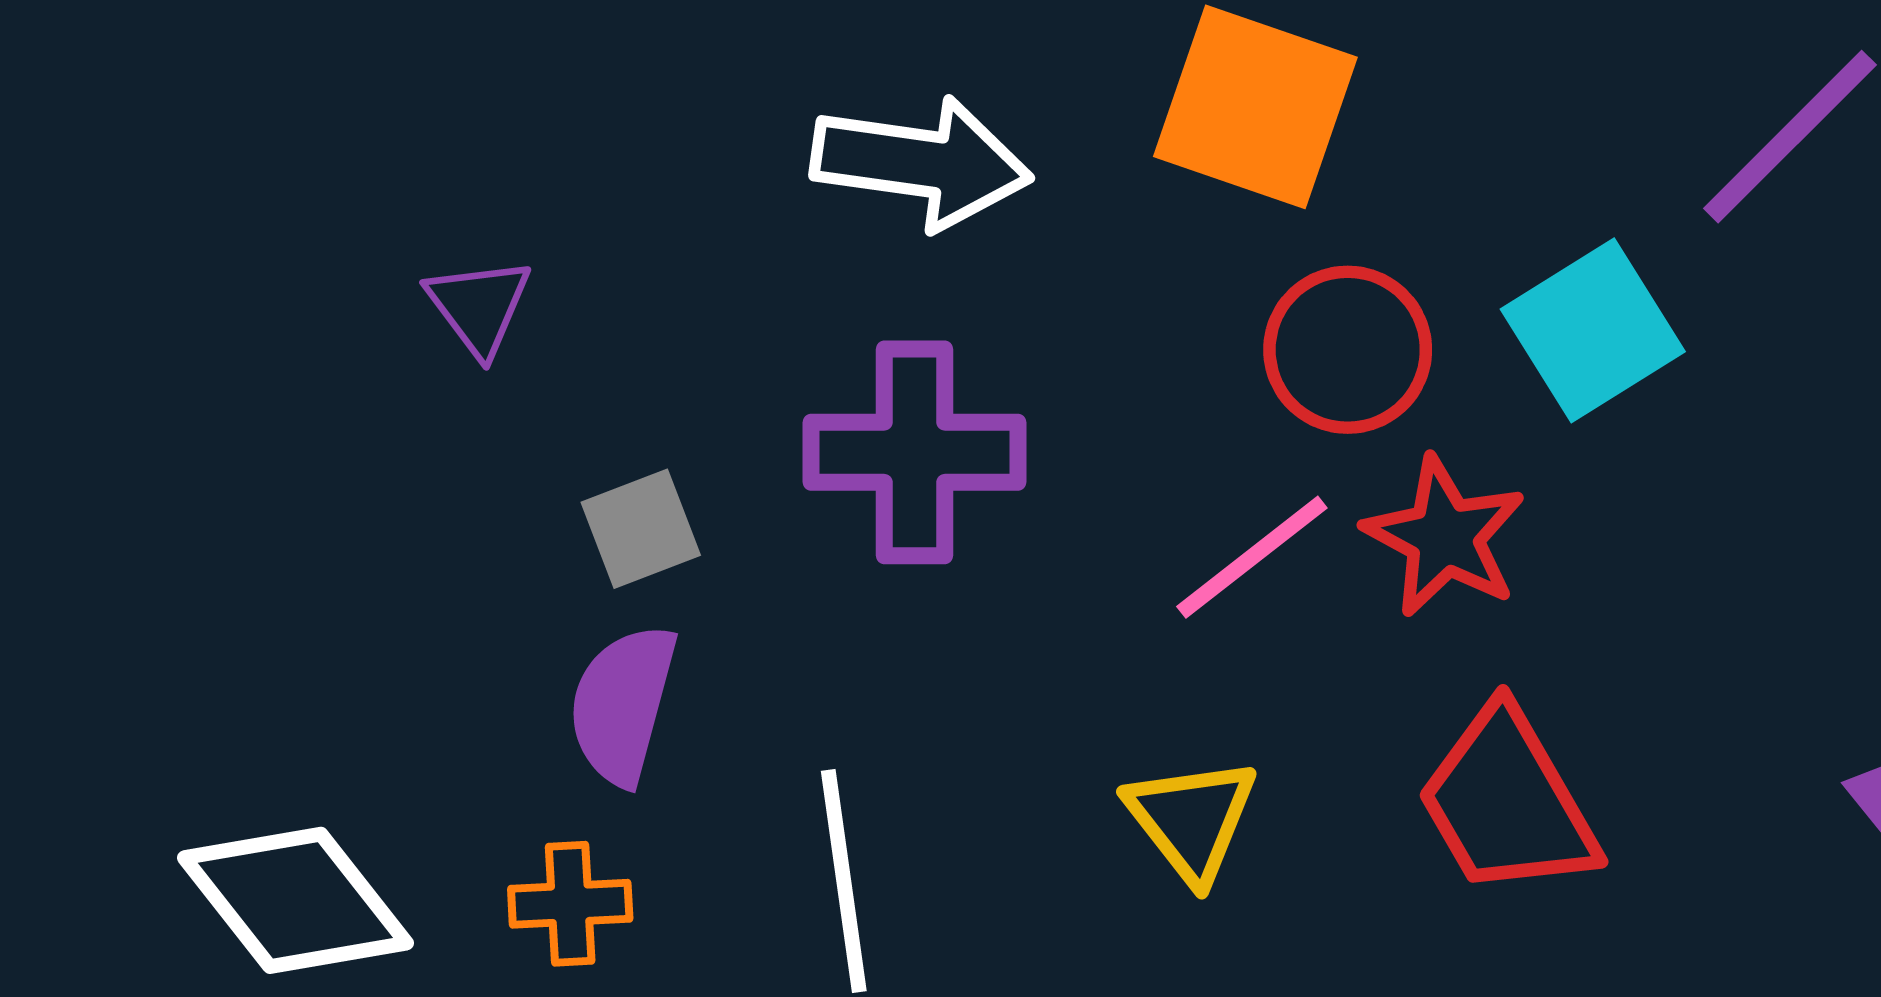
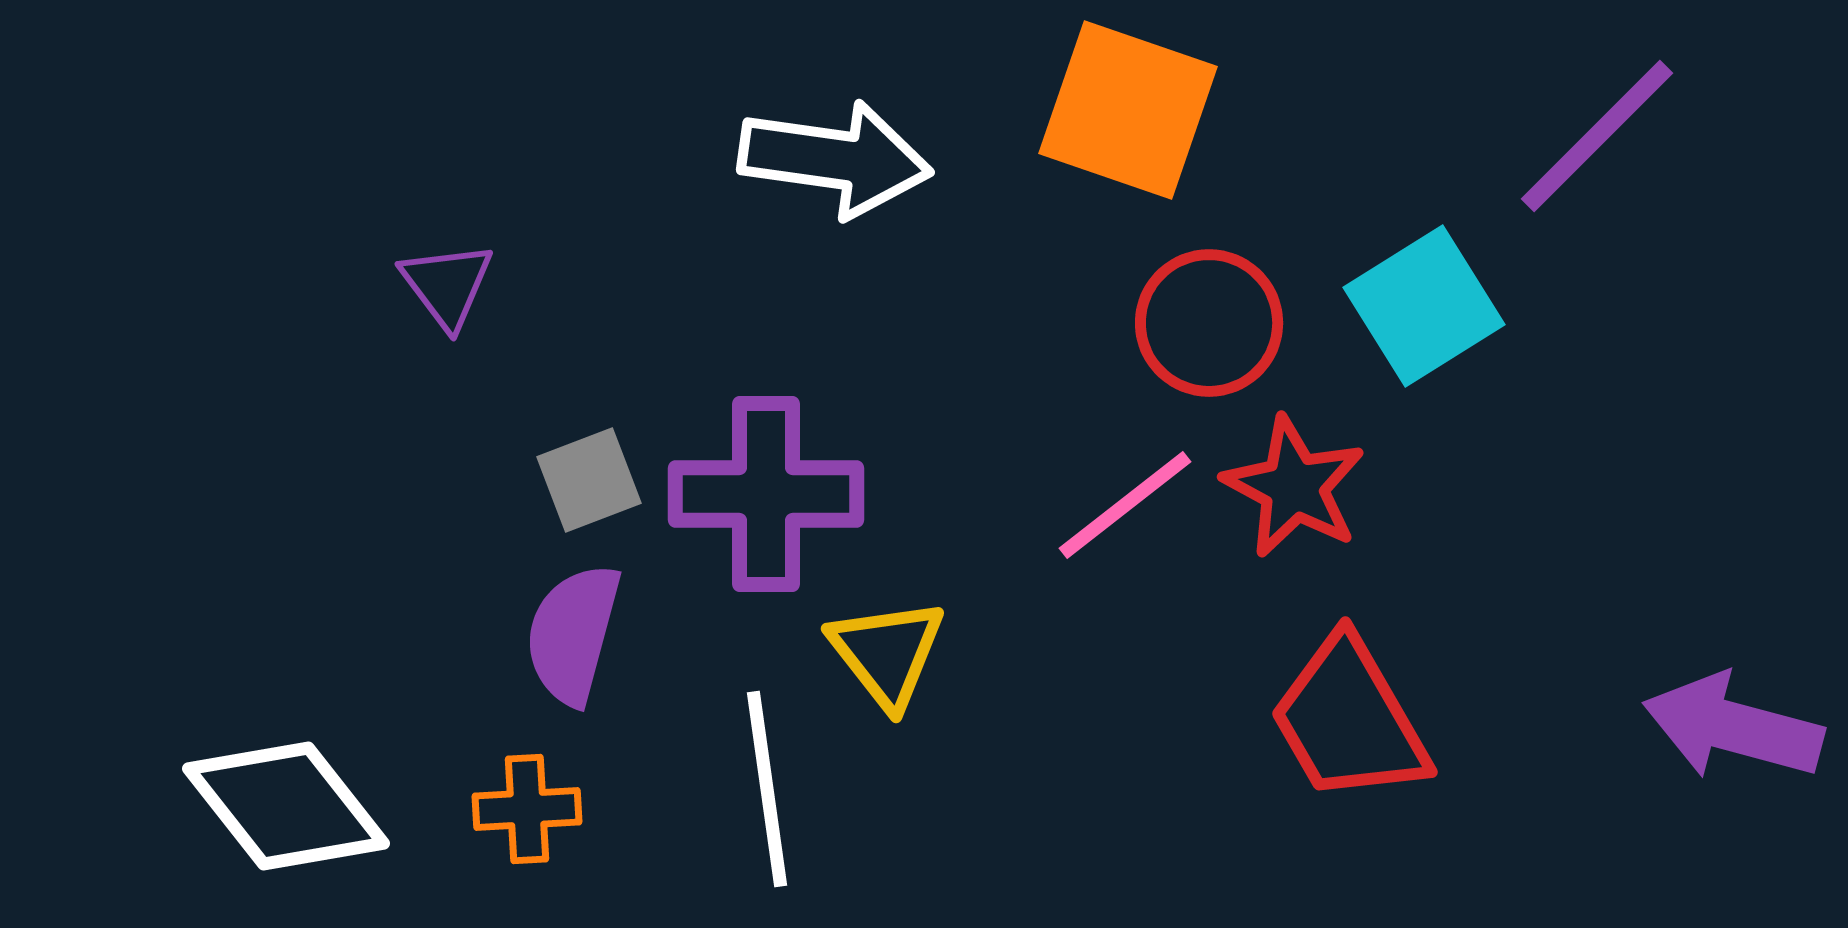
purple cross: (914, 452) -> (766, 494), moved
yellow triangle: (1191, 819) -> (887, 653), moved

